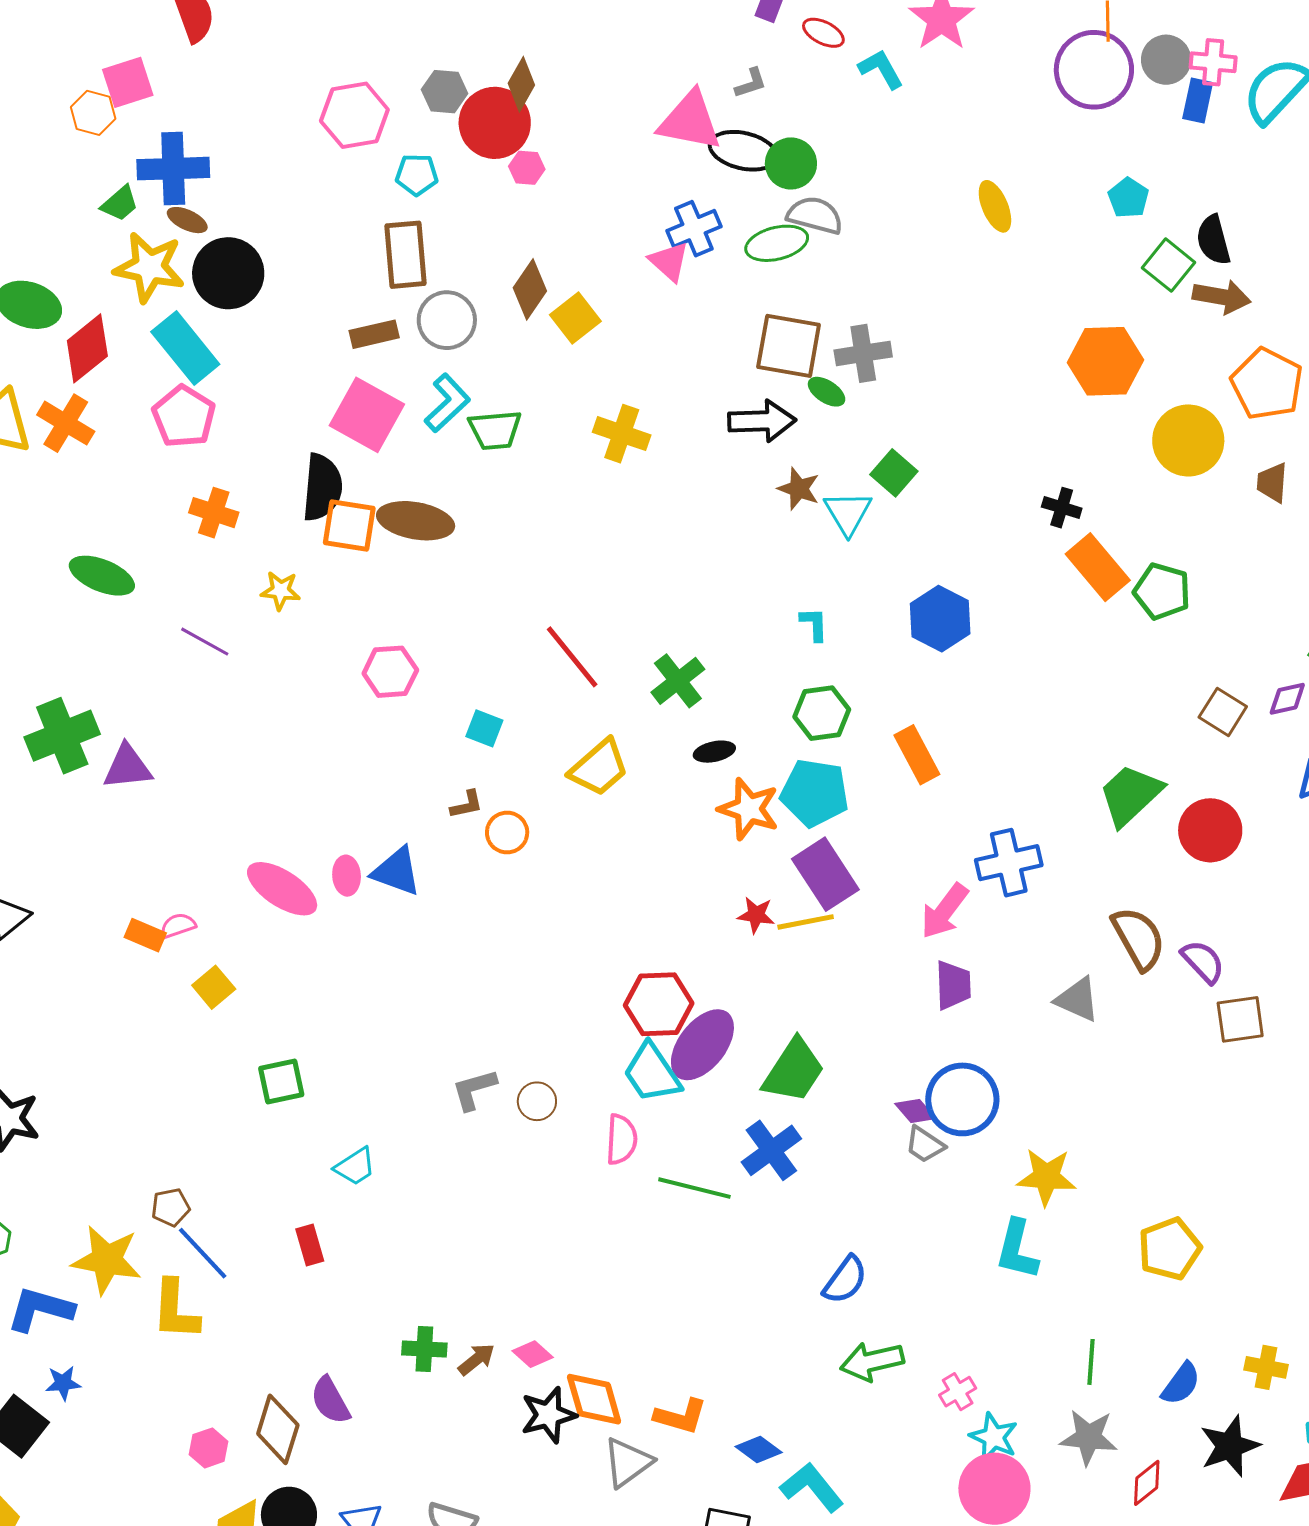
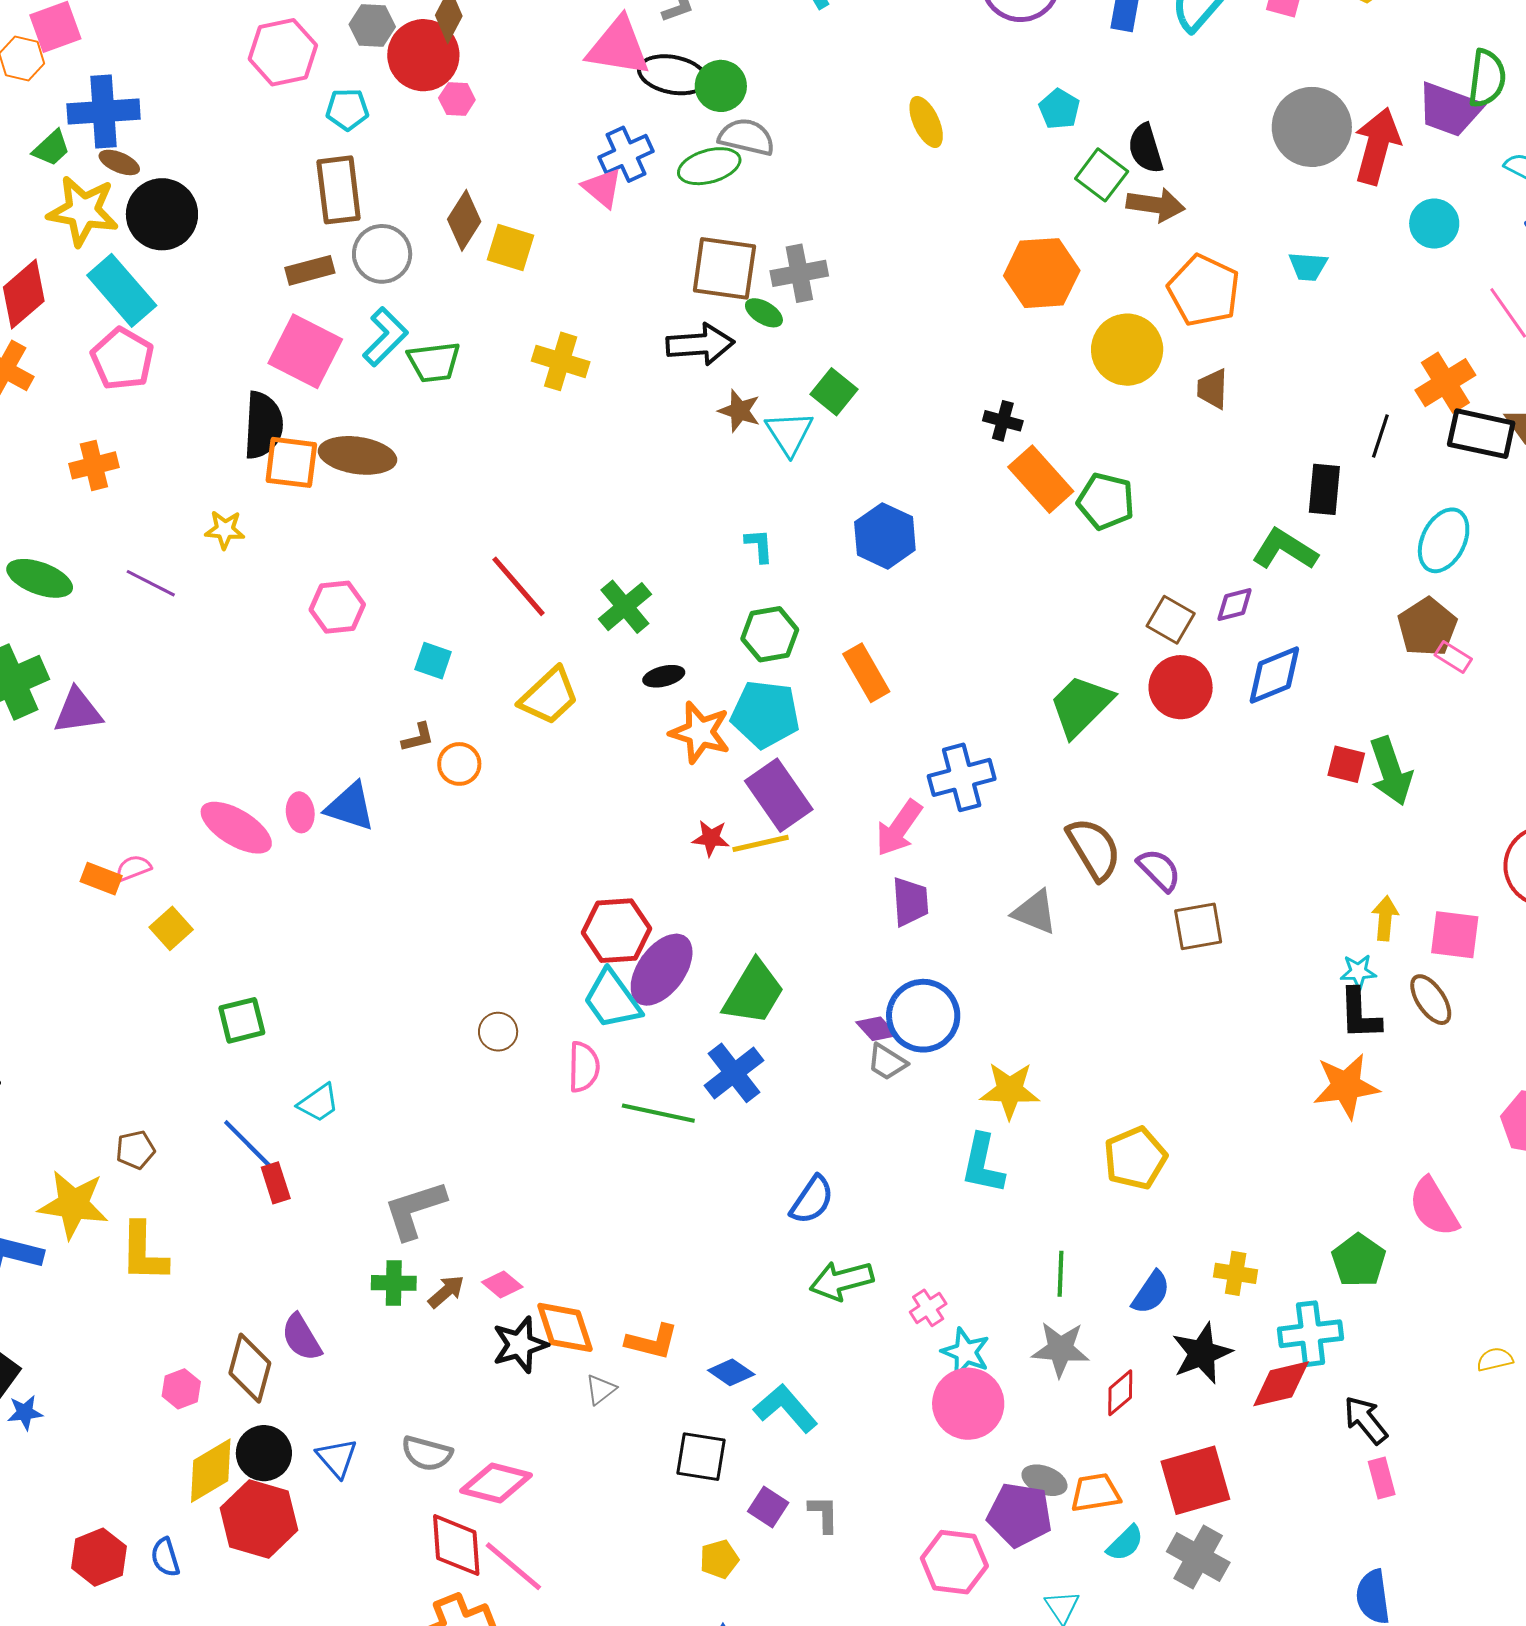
yellow square: (575, 318) -> (510, 248), turned -33
orange cross: (214, 513) -> (94, 465), moved, turned -30
green ellipse: (102, 576) -> (40, 578), moved
red circle: (1210, 830) -> (1181, 687), moved
gray L-shape: (474, 1089) -> (415, 1210), moved, size x1.4
blue line: (203, 1253) -> (249, 1145), moved
blue star: (63, 1383) -> (25, 1413), moved
gray triangle: (628, 1462) -> (601, 1390), size x0.6

